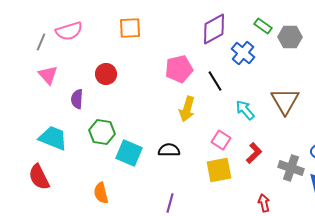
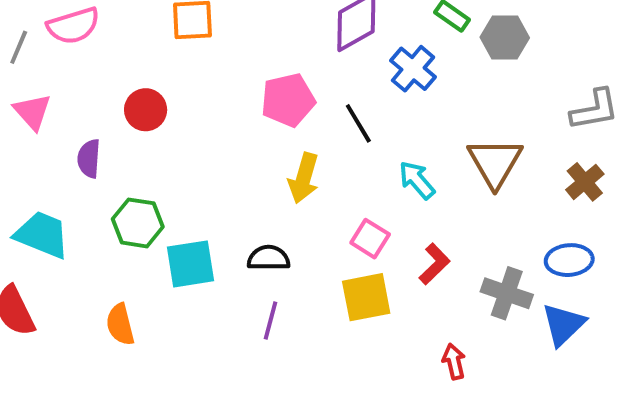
cyan square: (129, 153) -> (190, 264), turned -32
orange semicircle: (101, 193) -> (120, 324), moved
purple line: (170, 203) -> (271, 321), moved

